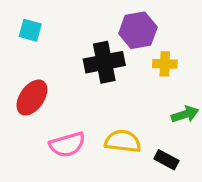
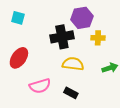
yellow semicircle: (123, 141) -> (73, 64), moved
black rectangle: (166, 160) -> (71, 93), moved

